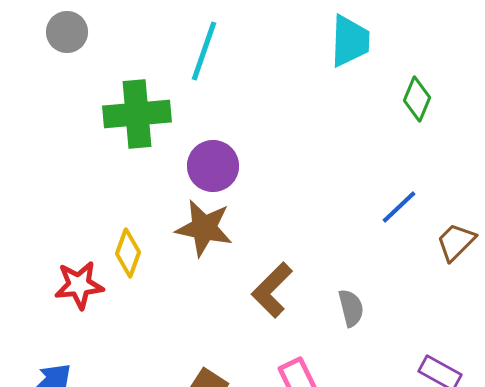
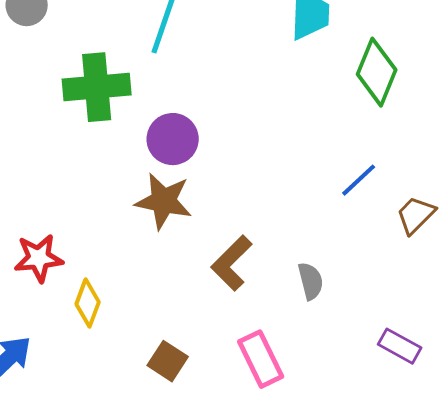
green diamond: (417, 99) -> (377, 72), size x1.5
yellow diamond: (128, 253) -> (88, 303), moved

